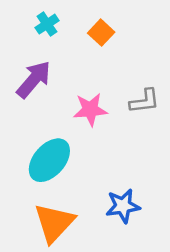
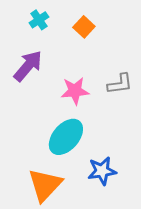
cyan ellipse: (49, 160) -> (66, 137), moved

